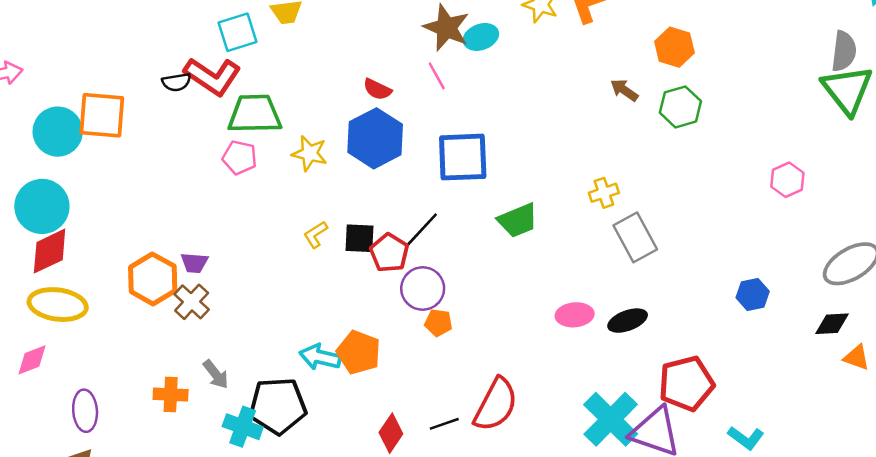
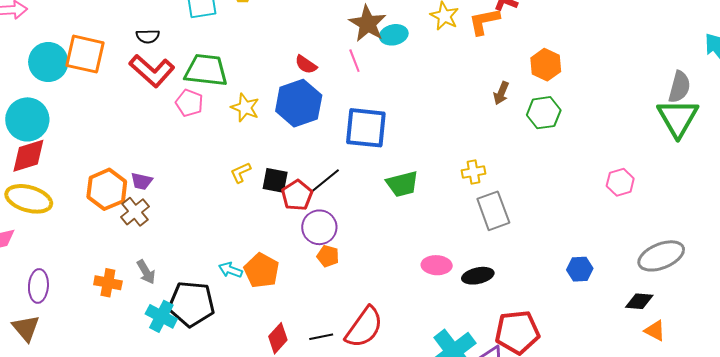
red L-shape: (212, 76) -> (152, 71), moved
brown arrow: (624, 90) -> (501, 93), turned -110
cyan arrow: (320, 357) -> (230, 270), size x0.7

